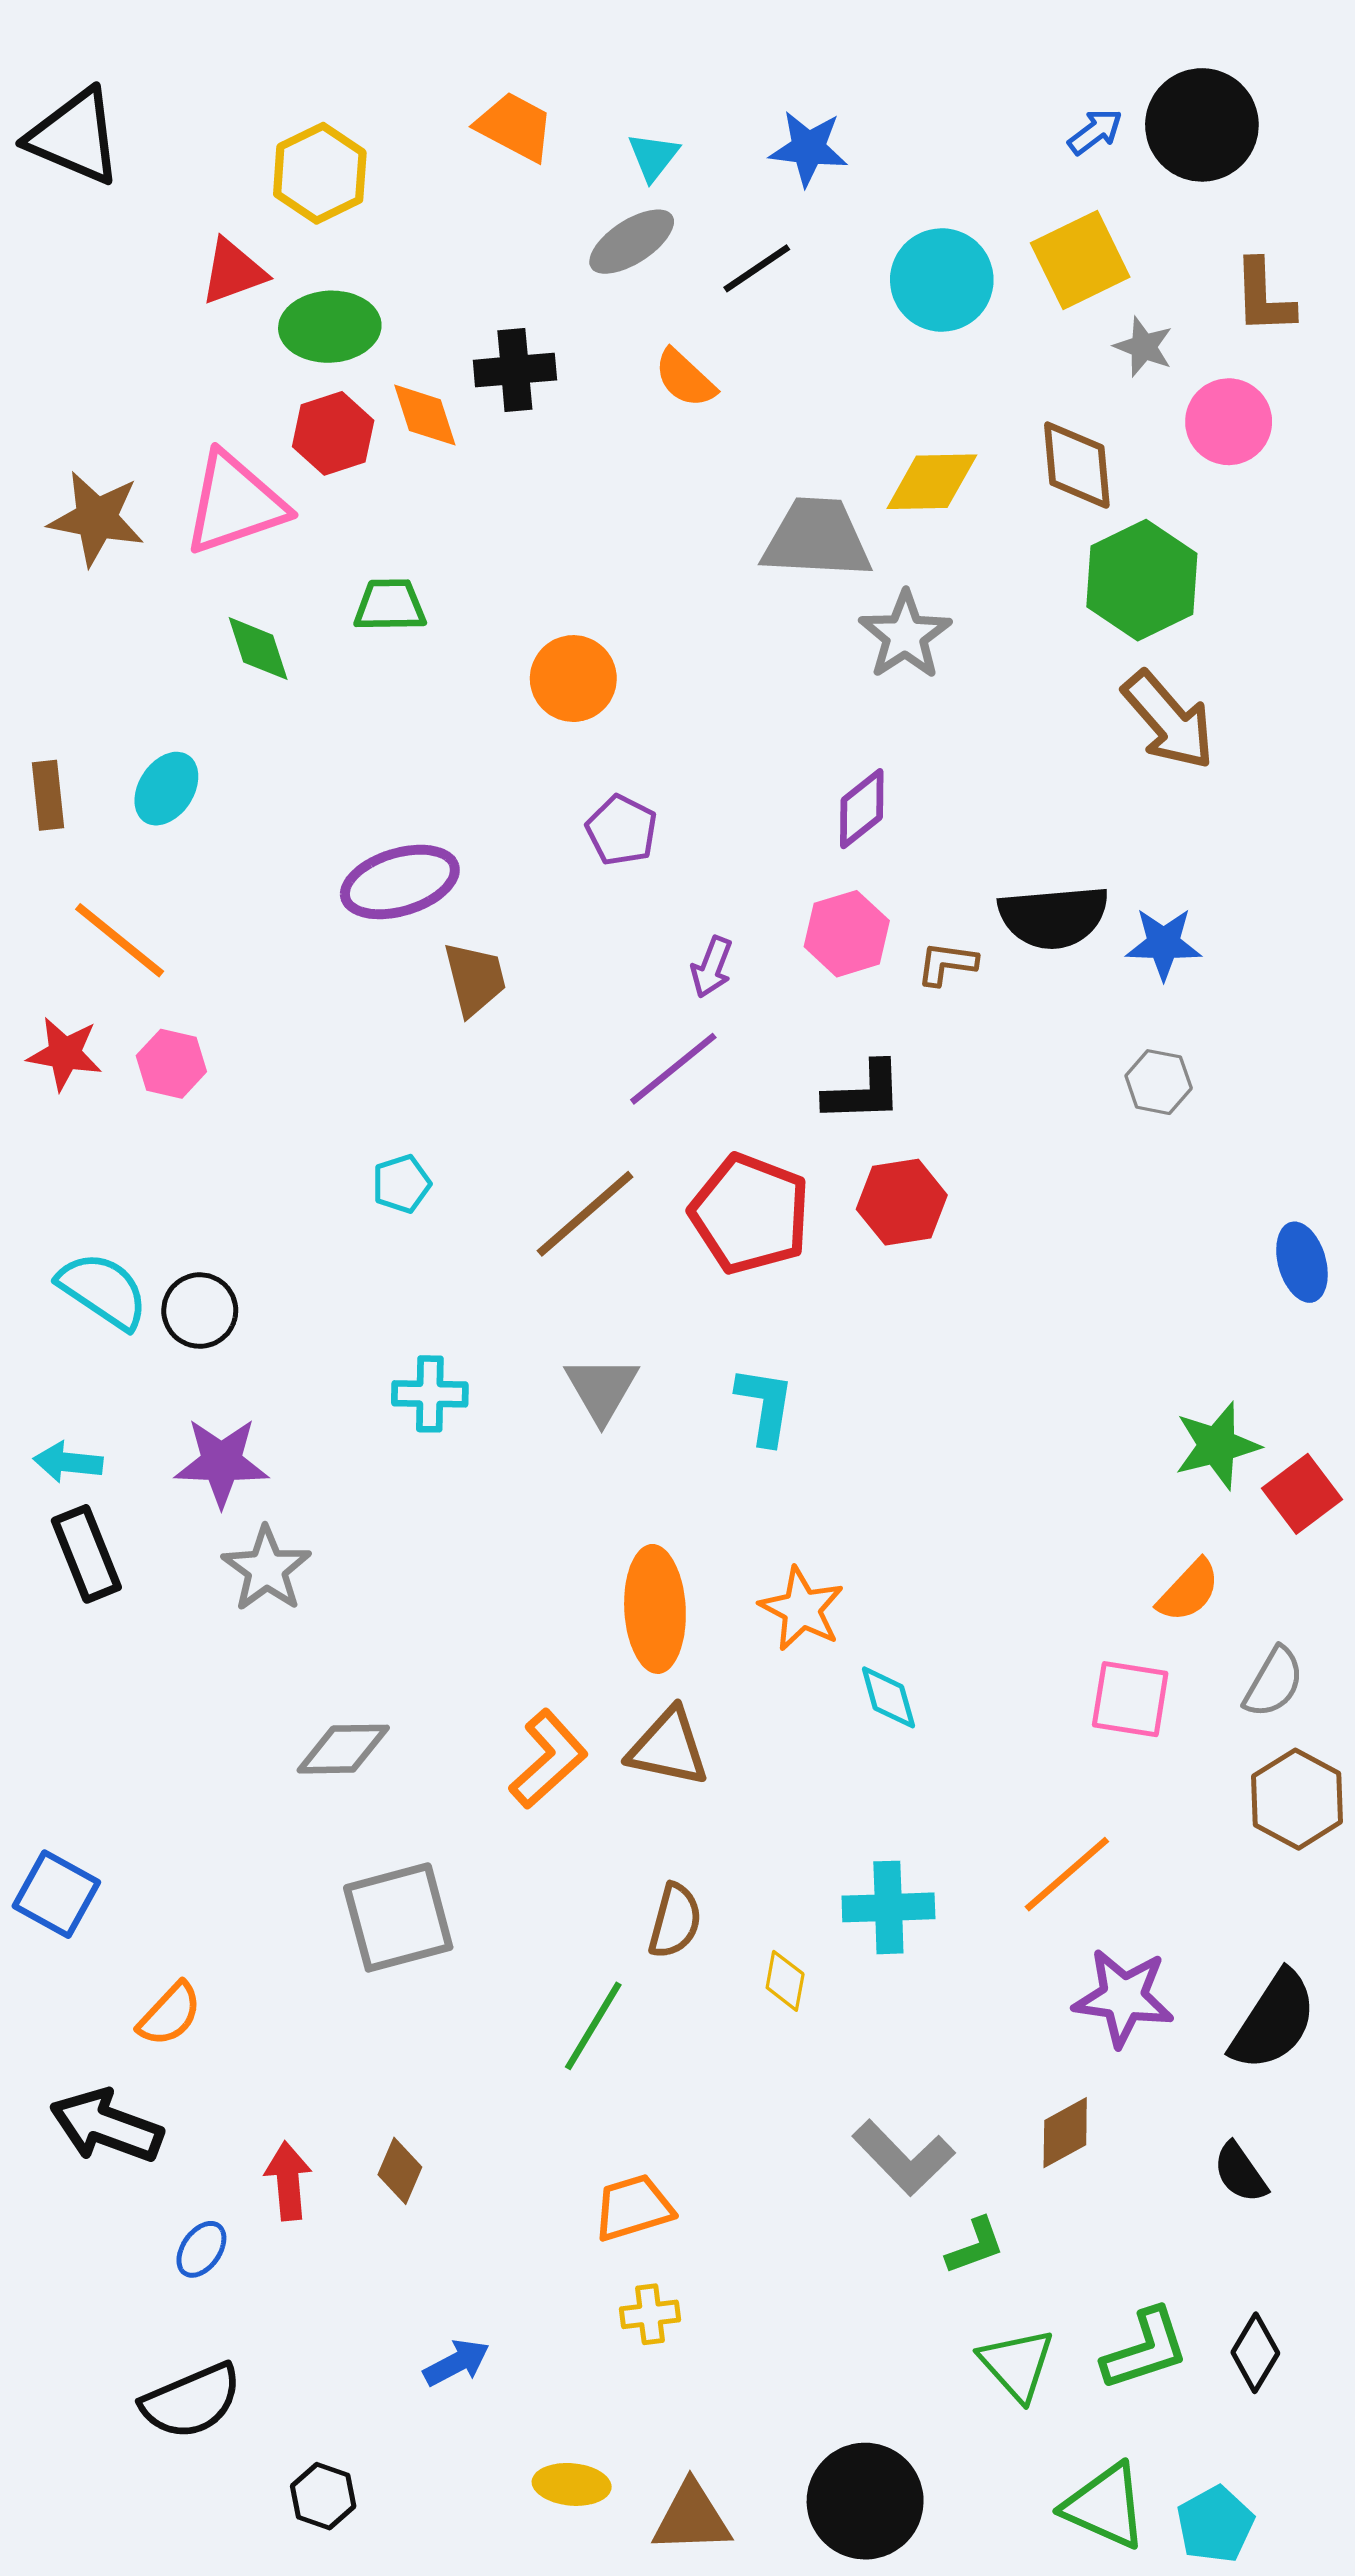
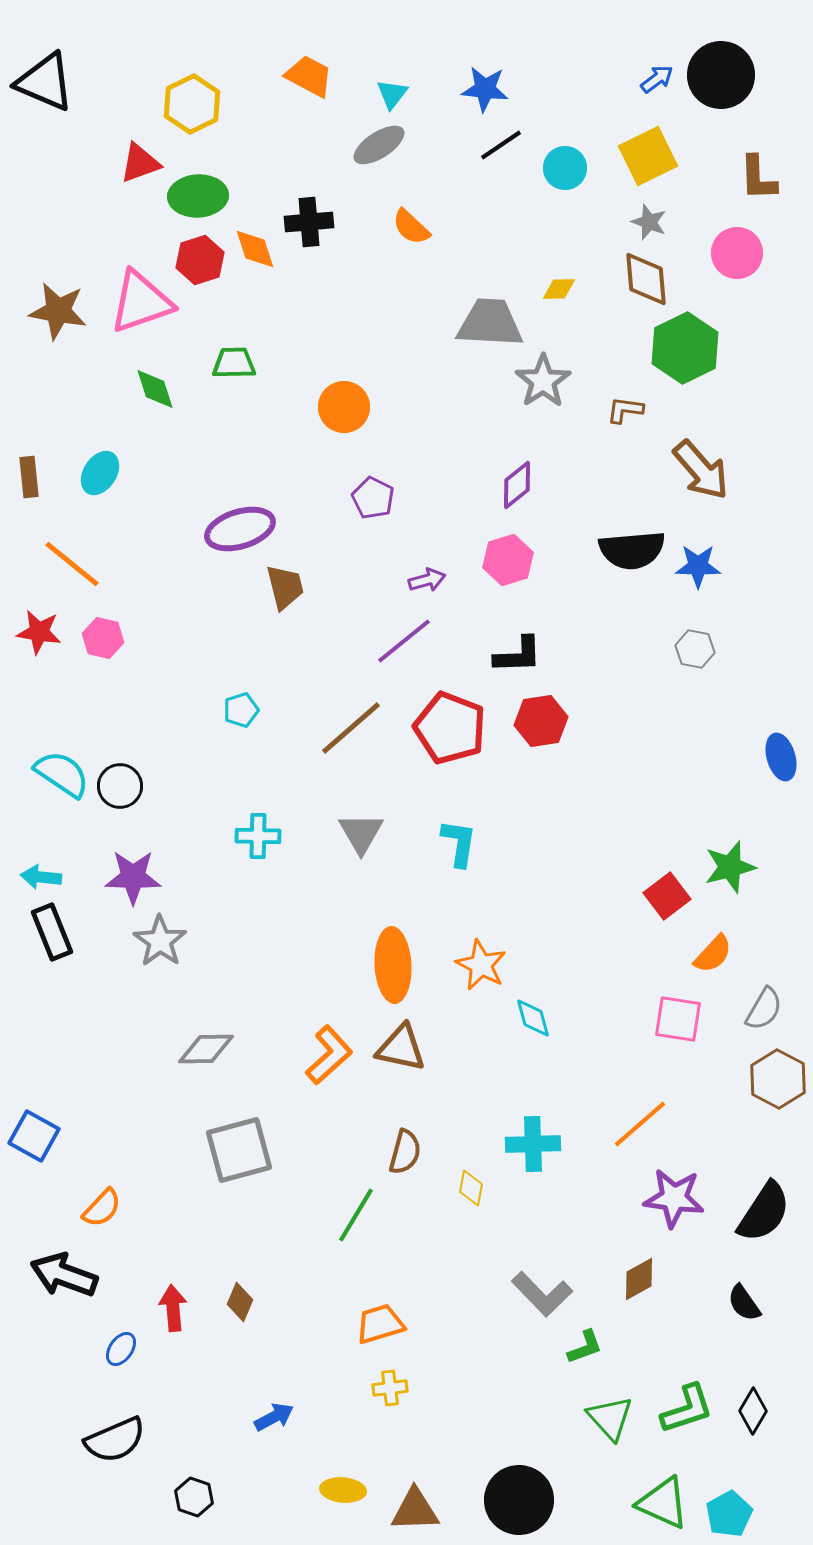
black line: (757, 268) -> (501, 145), moved
cyan circle: (942, 280) -> (565, 168), size x0.7
gray star: (1144, 347) -> (649, 222), moved
yellow diamond: (932, 482) -> (559, 289), size x0.6
brown arrow: (1169, 720) -> (701, 470), moved
brown L-shape: (947, 964) -> (625, 410), moved
purple arrow: (712, 967) -> (427, 580), turned -126
red square: (1302, 1494) -> (667, 896), moved

